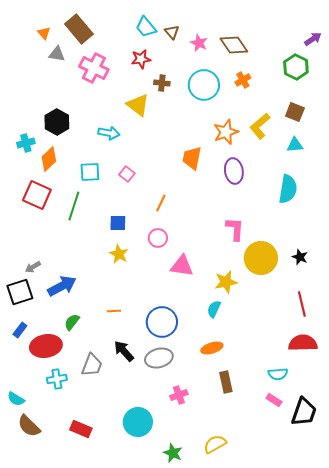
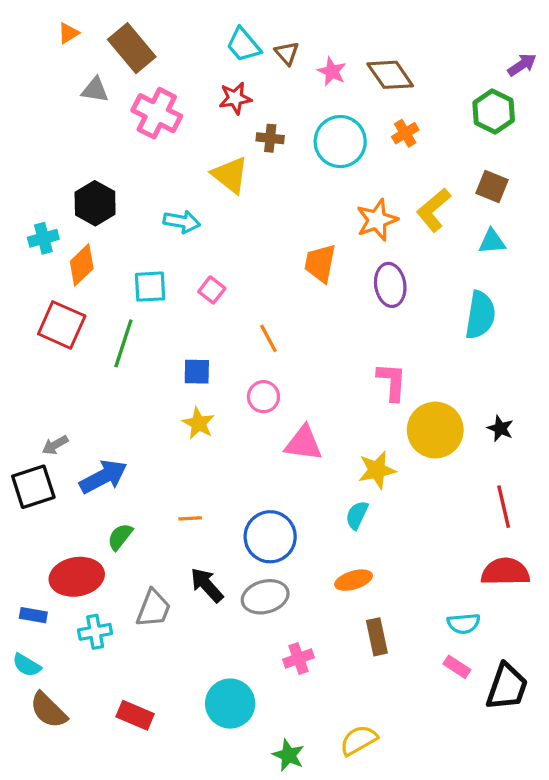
orange triangle: (44, 33) -> (68, 33), moved, turned 40
orange line: (161, 203) -> (268, 338), turned -54
blue rectangle: (20, 330) -> (33, 615), moved, turned 63

